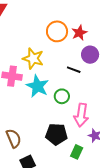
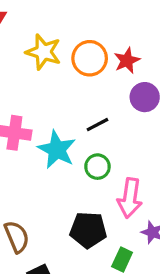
yellow star: (33, 58) -> (43, 52), moved
black line: (74, 70) -> (98, 125), moved, turned -48

